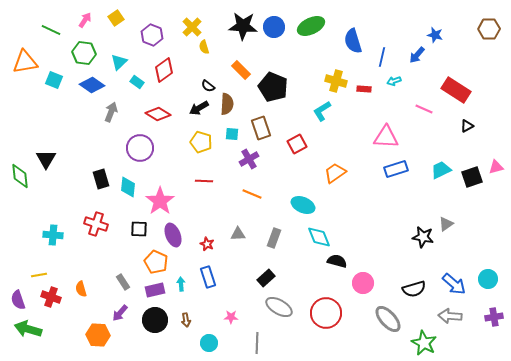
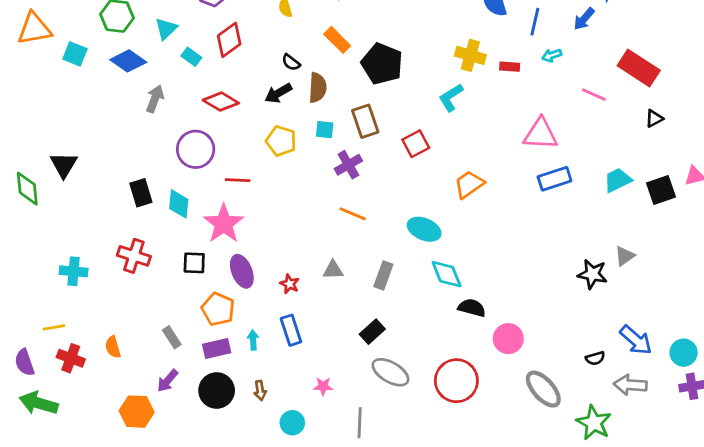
red line: (204, 181) -> (238, 180), moved
cyan circle: (488, 279) -> (684, 353), moved
black semicircle: (414, 289) -> (595, 358), moved, size x0.6

